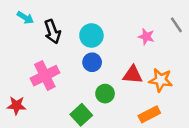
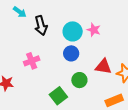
pink star: (146, 37) -> (94, 30), moved
pink cross: (45, 76) -> (32, 61), size x0.7

